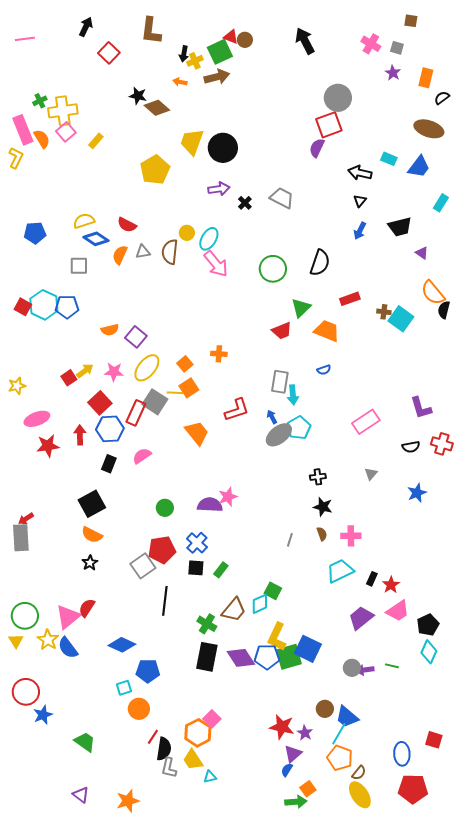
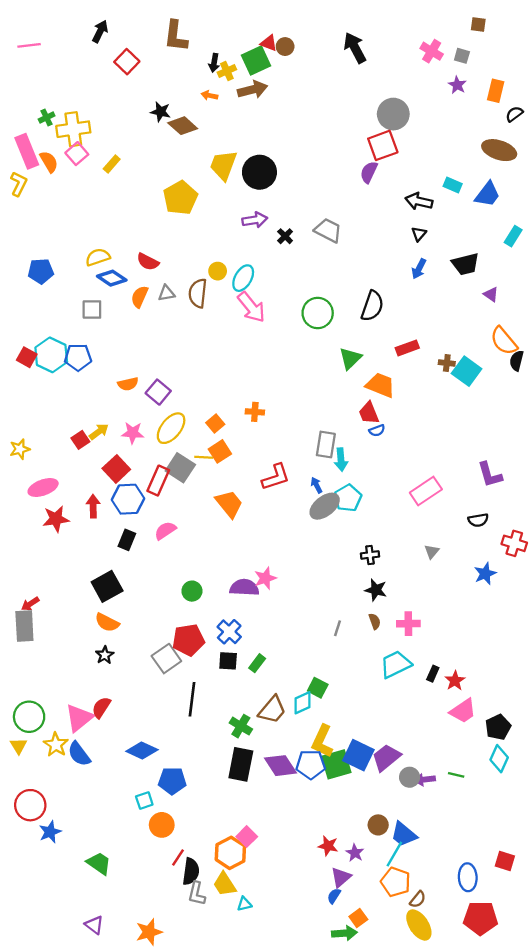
red trapezoid: (282, 331) -> (369, 413), moved, turned 90
red cross: (442, 444) -> (514, 543), moved
purple trapezoid: (361, 618) -> (386, 757), moved
red star: (282, 727) -> (328, 846), size x0.7

